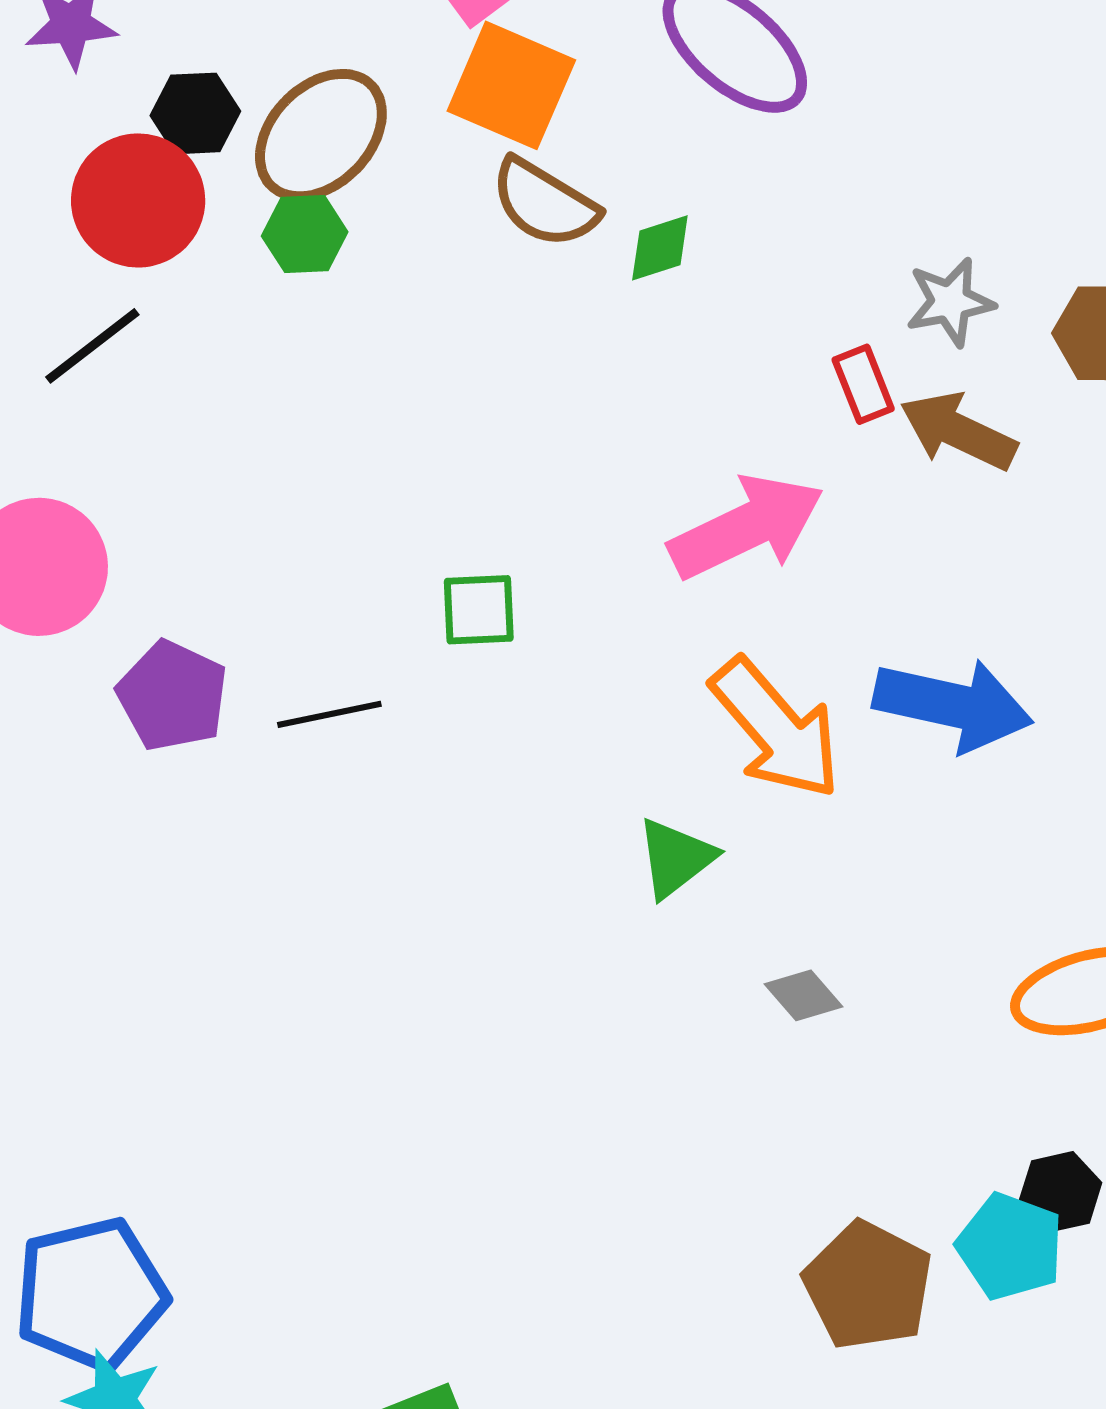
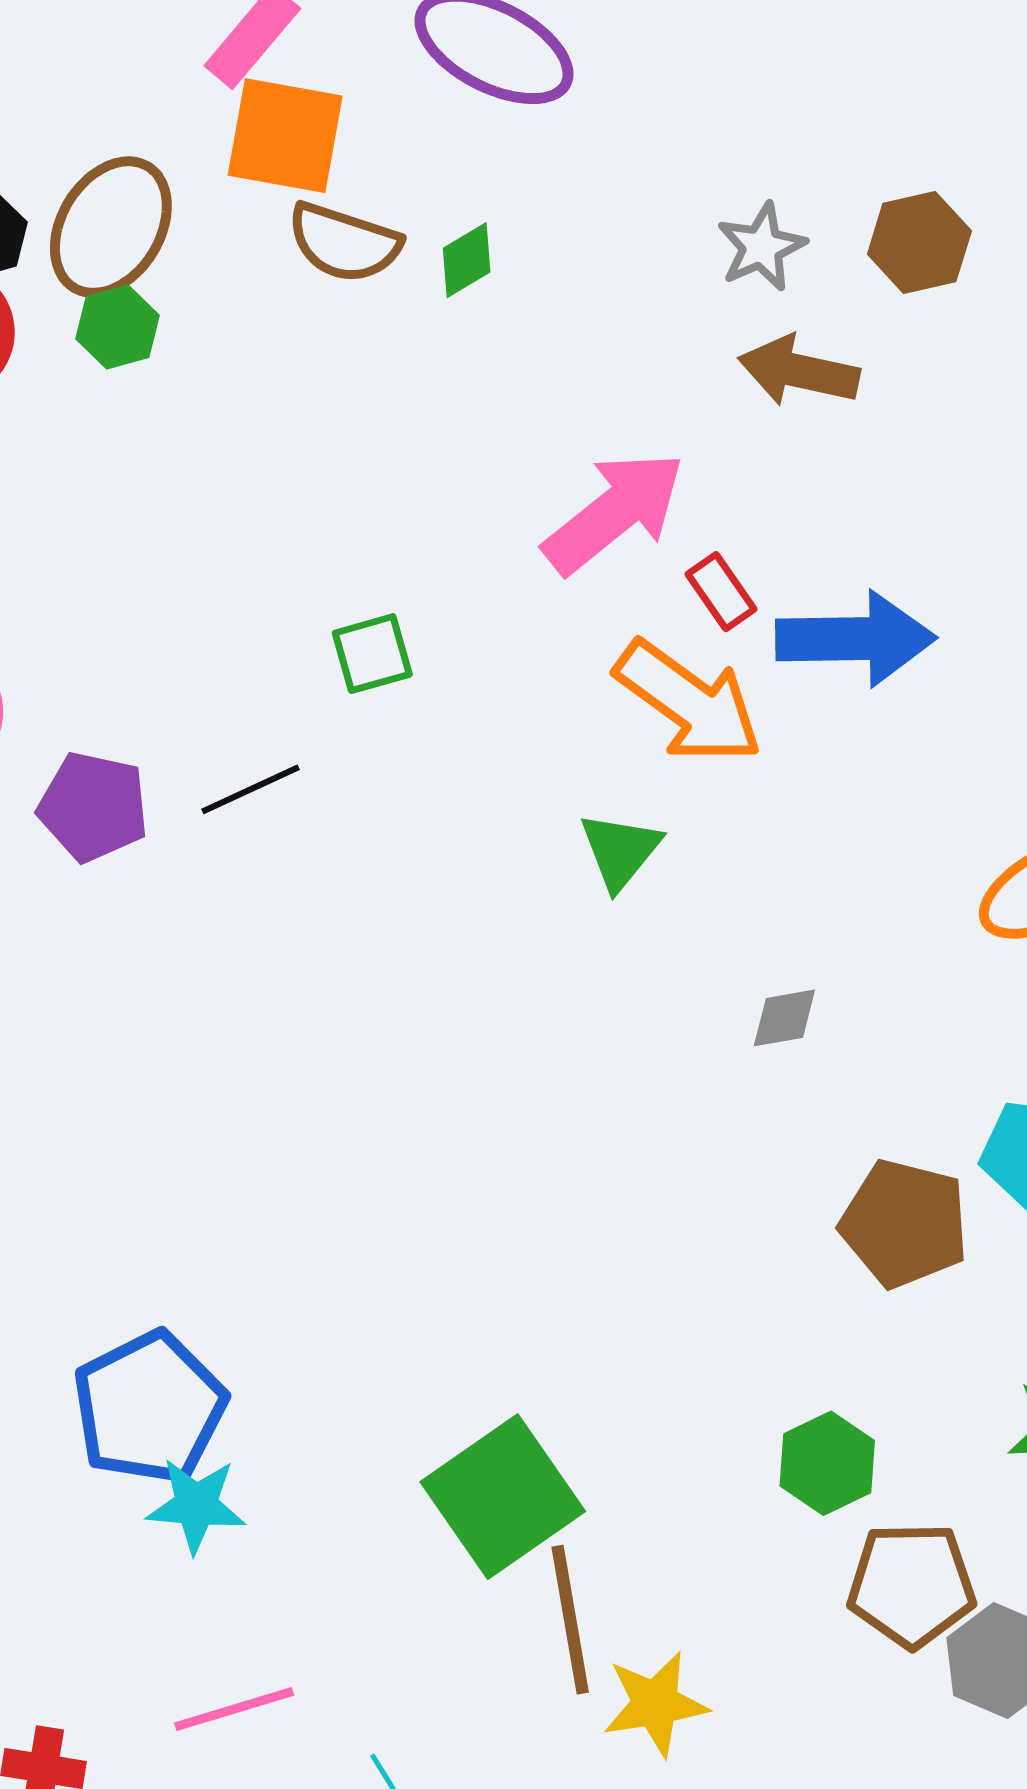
red rectangle: (863, 384) -> (721, 592), moved
gray diamond: (803, 995) -> (784, 1018), moved, turned -46

